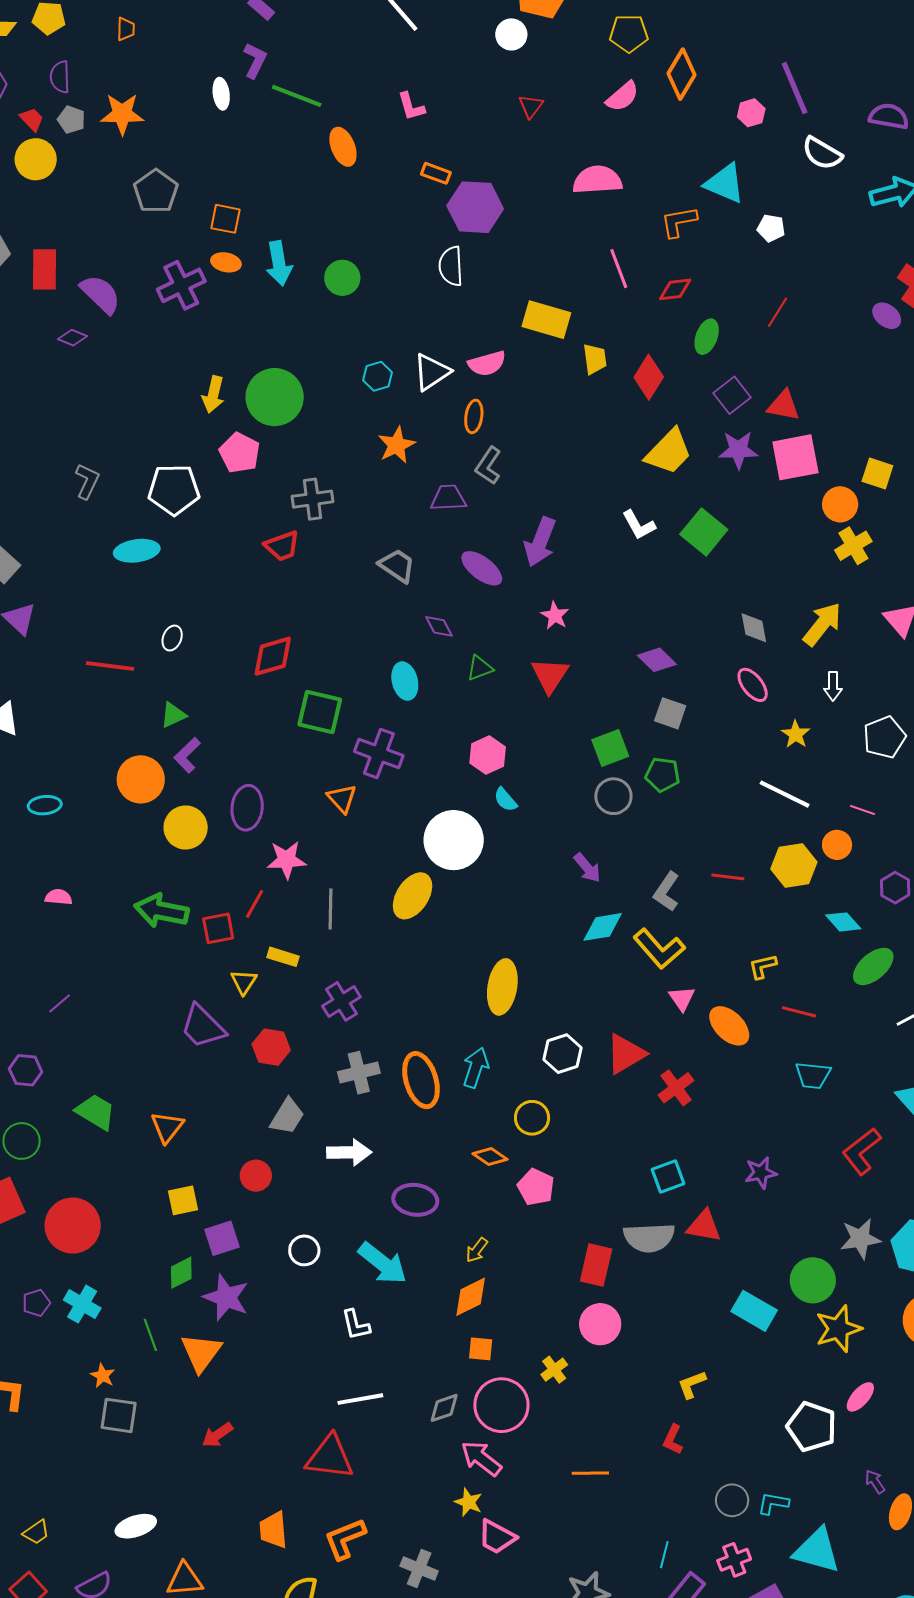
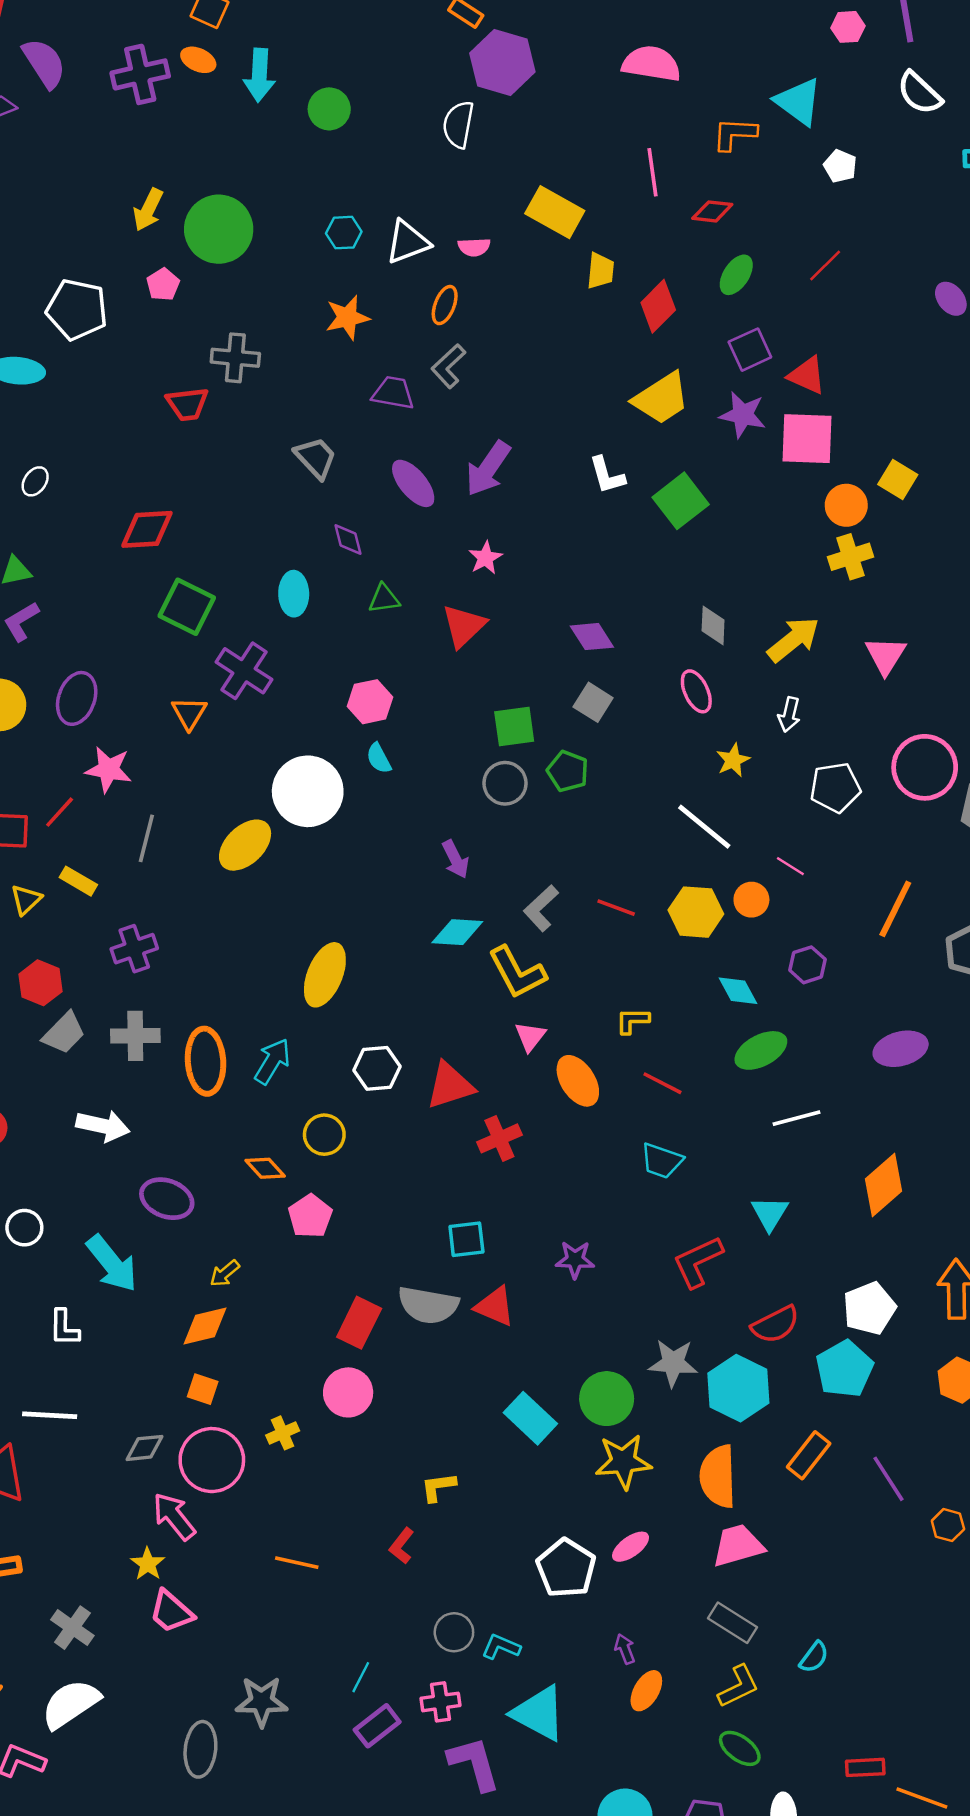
pink semicircle: (487, 363) -> (474, 247), size x0.7
pink pentagon: (240, 453) -> (163, 285), size x0.7
gray trapezoid: (287, 1116) -> (64, 1033), moved

